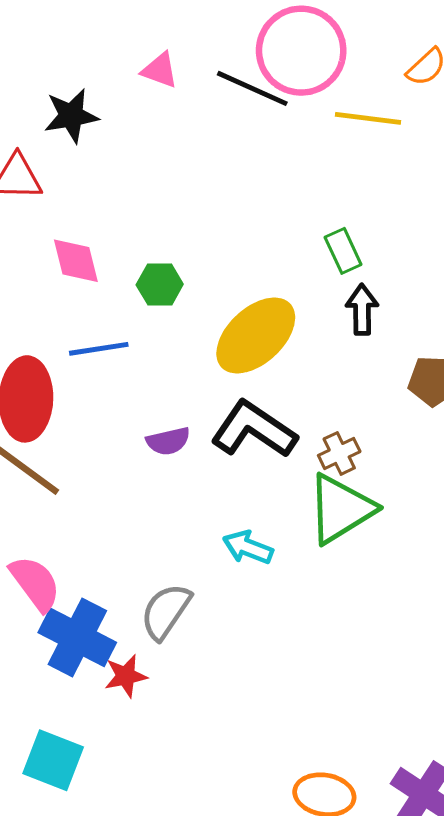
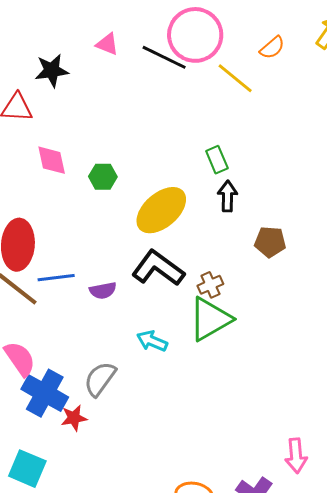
yellow line: (368, 118) -> (235, 78), turned 30
blue line: (99, 349) -> (56, 278), moved
purple semicircle: (168, 441) -> (103, 291), moved

